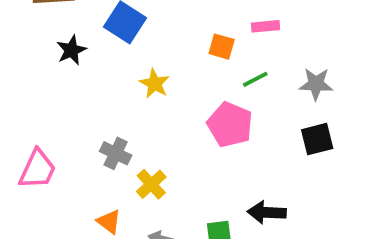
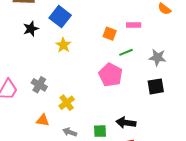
yellow star: (155, 84) -> (63, 45), moved
gray cross: (116, 153) -> (39, 85), moved
orange triangle: (109, 222) -> (43, 120), turned -32

